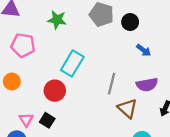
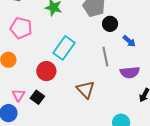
black circle: (130, 22) -> (110, 24), moved
gray line: (112, 84) -> (105, 57), moved, turned -30
brown triangle: (127, 108) -> (86, 90), moved

